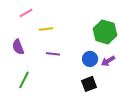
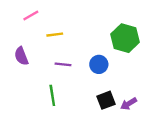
blue circle: (90, 59) -> (99, 64), moved
purple arrow: (108, 61) -> (129, 104), moved
green line: (24, 80) -> (52, 95), moved, turned -36

